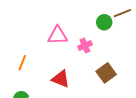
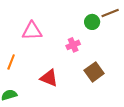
pink triangle: (58, 35) -> (32, 31), moved

